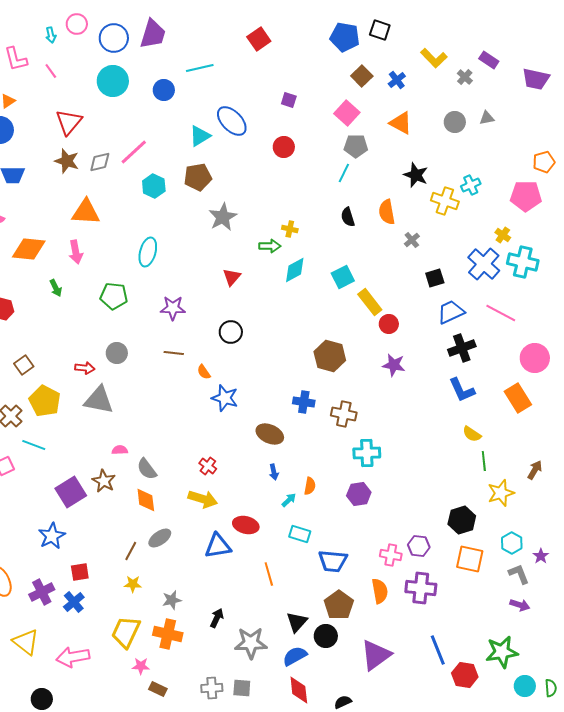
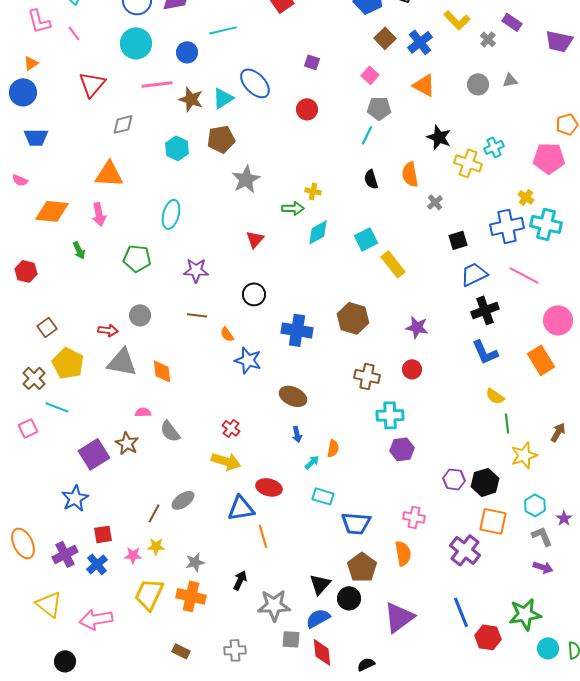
blue cross: (397, 80) -> (420, 42), size x1.4
pink square: (347, 113) -> (370, 75), size x0.7
pink line: (134, 152) -> (157, 84), moved, turned 36
brown star: (67, 161) -> (191, 99), moved
blue cross: (484, 264) -> (507, 226), turned 36
red circle: (389, 324) -> (412, 369), moved
blue cross: (304, 402) -> (297, 330), moved, size x1.4
purple hexagon: (359, 494) -> (402, 449), moved
orange diamond: (146, 500) -> (162, 371), moved
purple hexagon: (419, 546) -> (454, 479), moved
orange line: (269, 574) -> (263, 536), moved
purple cross: (421, 588) -> (465, 550), moved, turned 32
pink star: (141, 666) -> (133, 555), moved
gray square: (242, 688) -> (291, 639), moved

